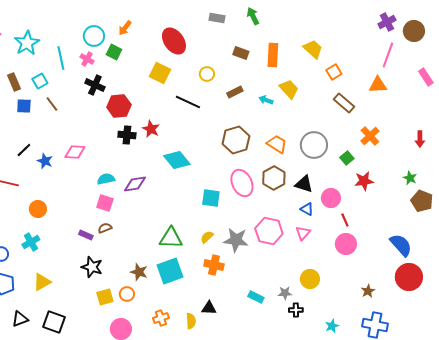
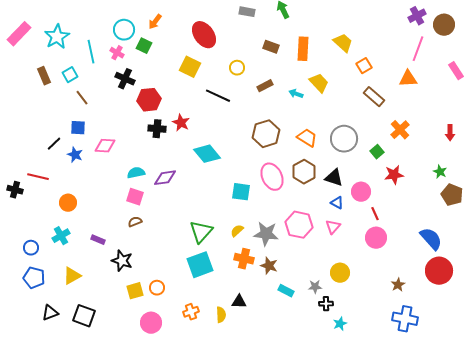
blue square: (24, 106) -> (78, 128), moved
purple rectangle: (86, 235) -> (98, 240), moved
green triangle: (171, 238) -> (201, 232), turned -50
brown star: (139, 272) -> (269, 266), moved
cyan star: (332, 326) -> (340, 324), moved

